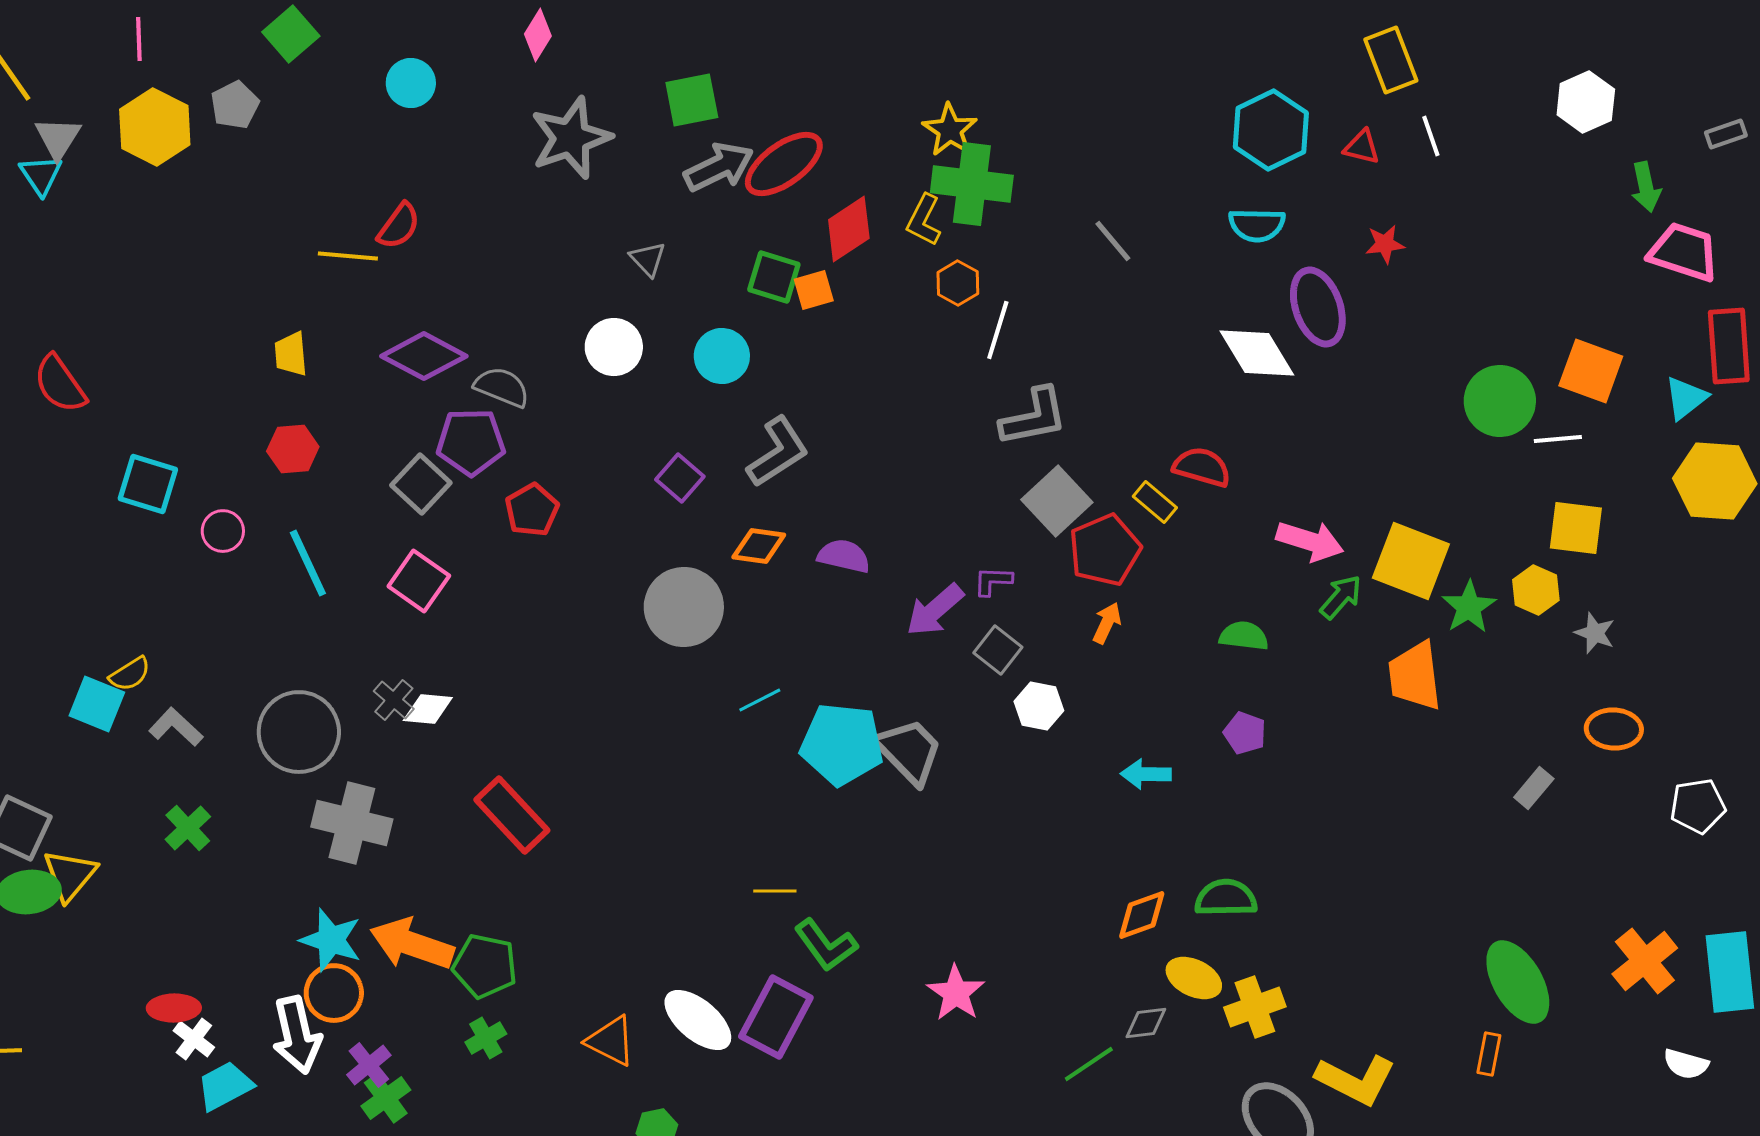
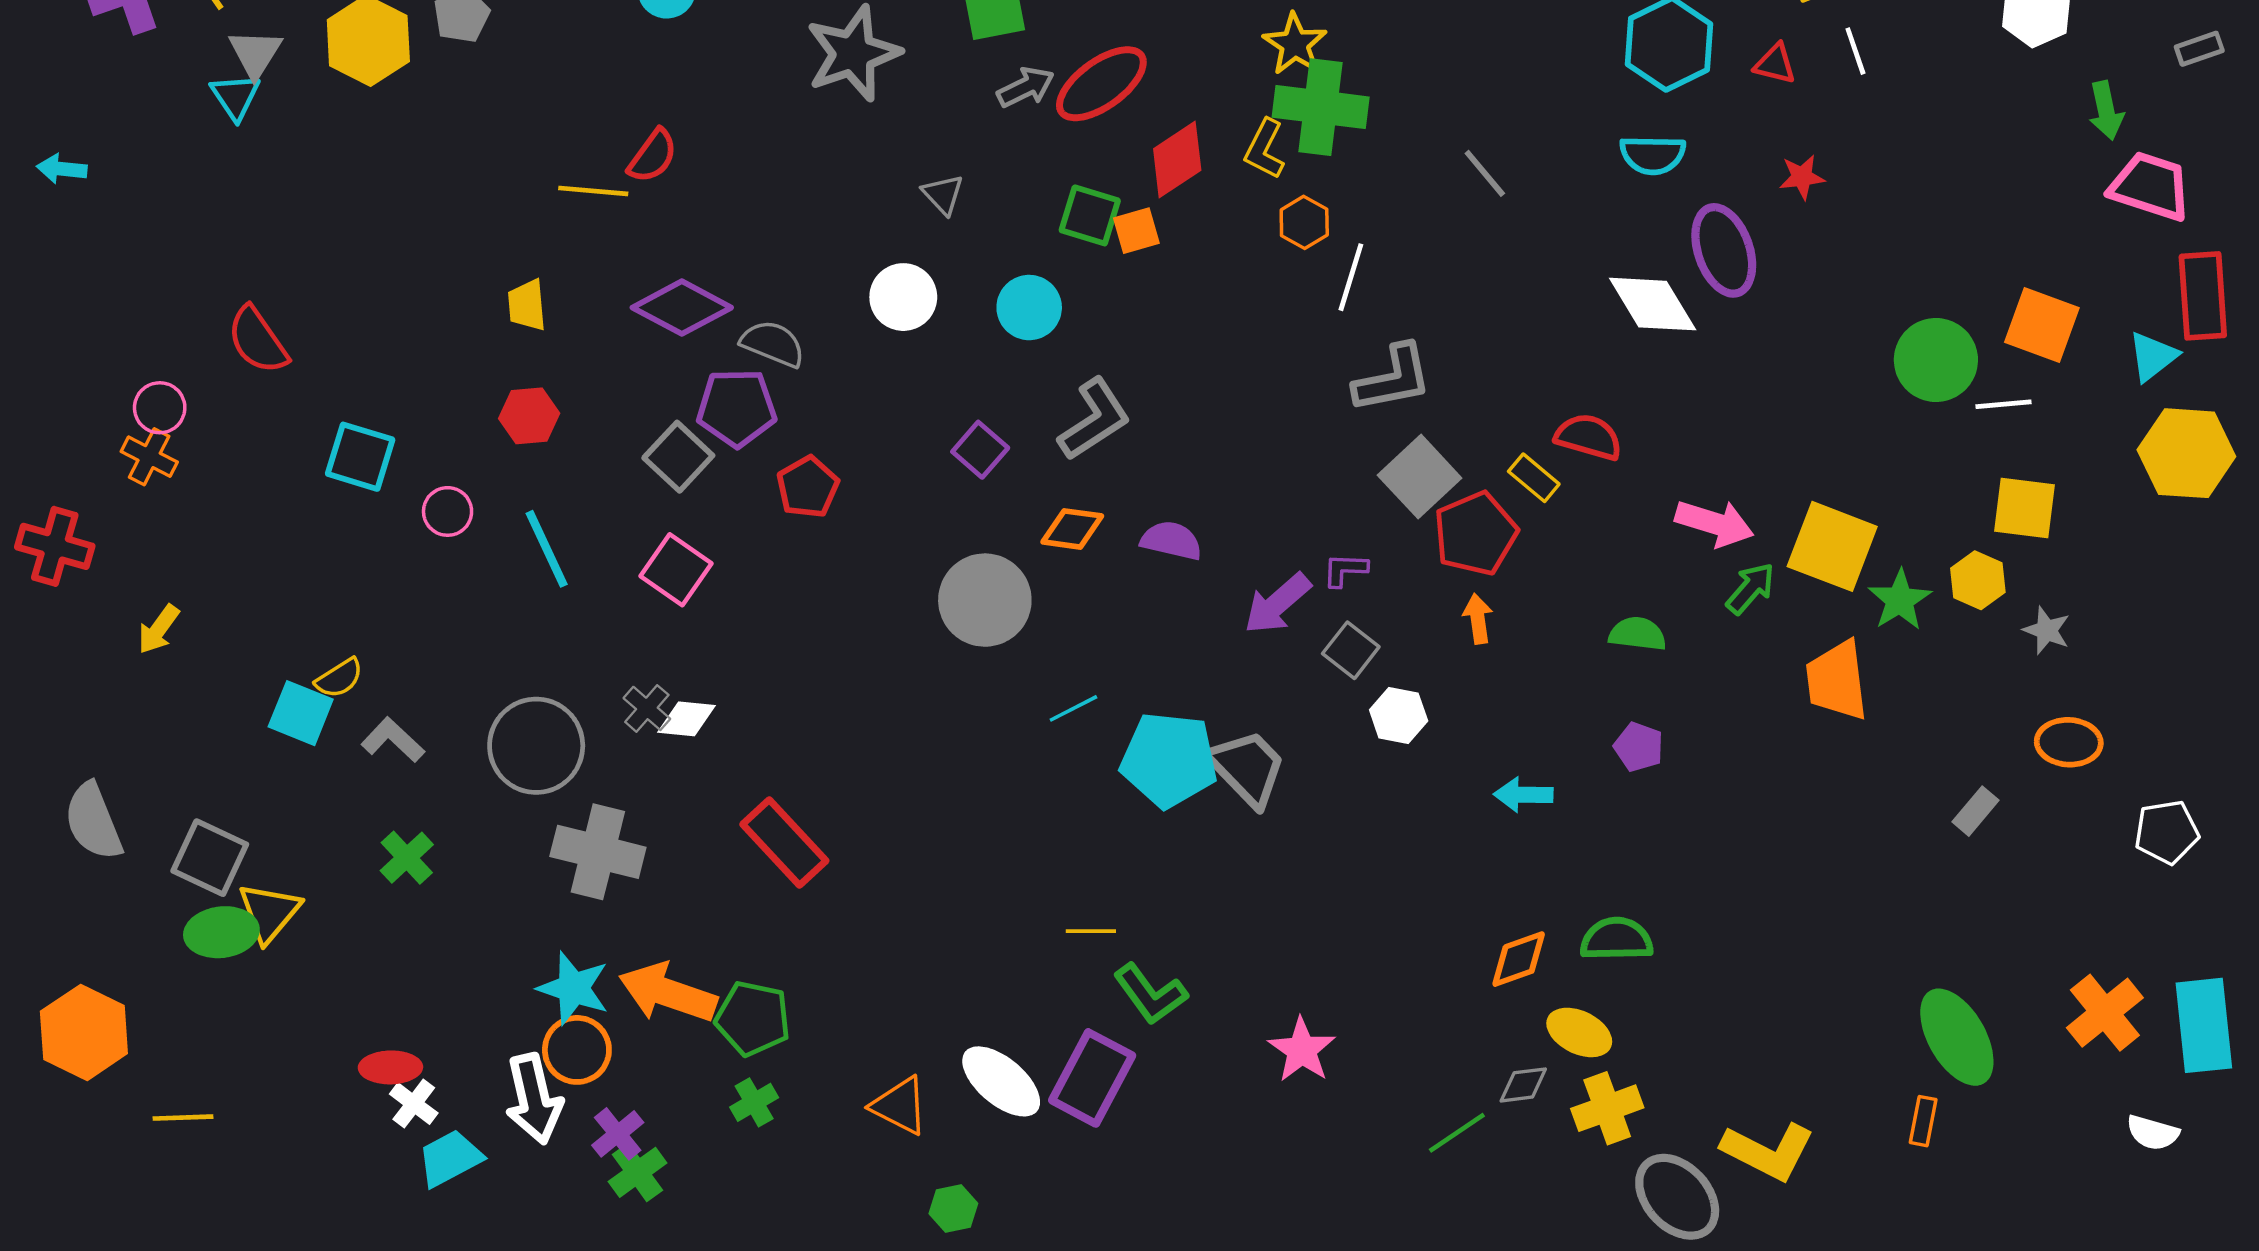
gray arrow: (719, 167) -> (1026, 87), size x0.7
orange arrow: (1107, 623) -> (1478, 619), turned -33
yellow cross: (1255, 1007) -> (1607, 1108), moved

